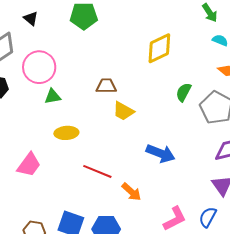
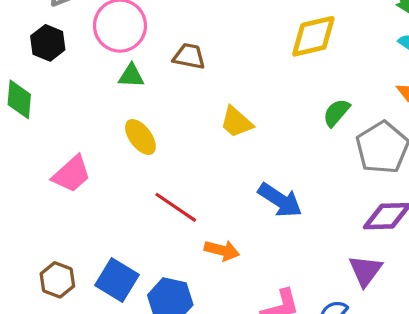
brown trapezoid: (106, 86) -> (189, 56), moved
yellow ellipse: (66, 133) -> (140, 137), turned 45
orange arrow: (131, 192) -> (222, 250), turned -40

